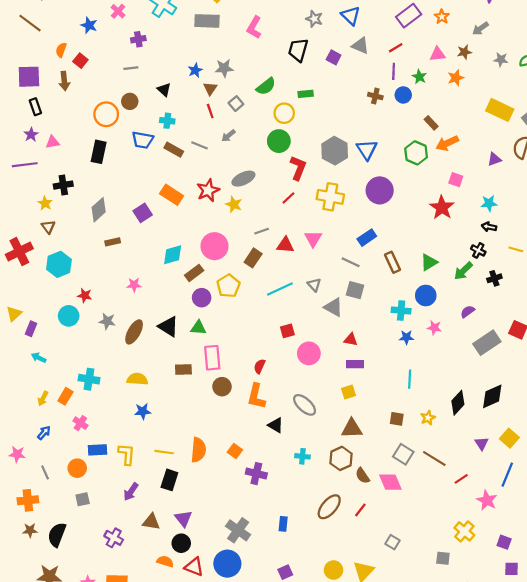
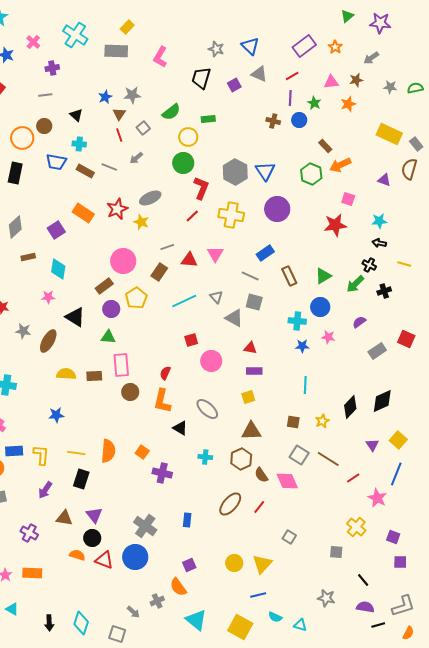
purple square: (334, 57) -> (234, 85), turned 32
purple triangle: (494, 159) -> (384, 180), turned 40
red star: (442, 208) -> (335, 225), turned 30
cyan diamond: (173, 255) -> (58, 269), moved, turned -65
black triangle: (168, 327) -> (75, 317), moved
gray rectangle: (487, 343) -> (377, 351), size x0.7
yellow semicircle: (137, 379) -> (66, 374), moved

